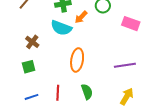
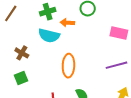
orange arrow: (81, 17) -> (67, 23), turned 56
pink rectangle: (131, 24) -> (119, 33), moved

